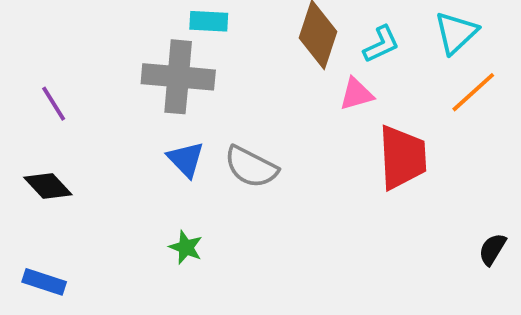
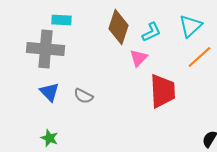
pink triangle: (356, 94) -> (138, 58), turned -30
gray semicircle: (251, 167) -> (83, 96), size x0.7

